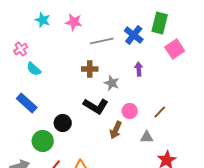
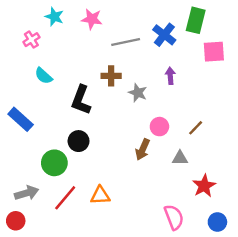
pink cross: (21, 49) -> (31, 40), moved
pink square: (175, 49) -> (214, 52), turned 30
blue rectangle: (27, 103) -> (21, 119), moved
black L-shape: (96, 106) -> (81, 100), moved, turned 80

